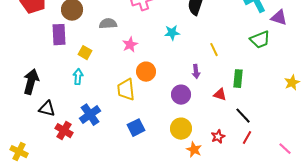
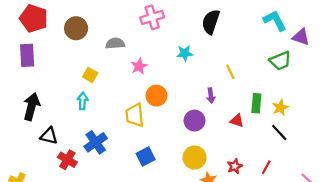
purple rectangle: (59, 35) -> (27, 55), moved
yellow star: (292, 83) -> (280, 108), moved
black line: (243, 116) -> (279, 133), moved

